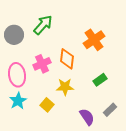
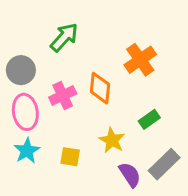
gray circle: (14, 35) -> (21, 70), moved
yellow star: (65, 87) -> (112, 140), moved, turned 30
yellow square: (47, 105) -> (70, 157), turned -32
gray rectangle: (110, 110) -> (164, 164), size x1.5

